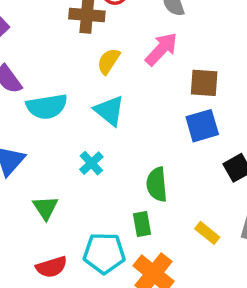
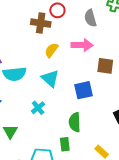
pink arrow: (161, 49) -> (82, 45), turned 45
blue square: (202, 126) -> (84, 90), moved

